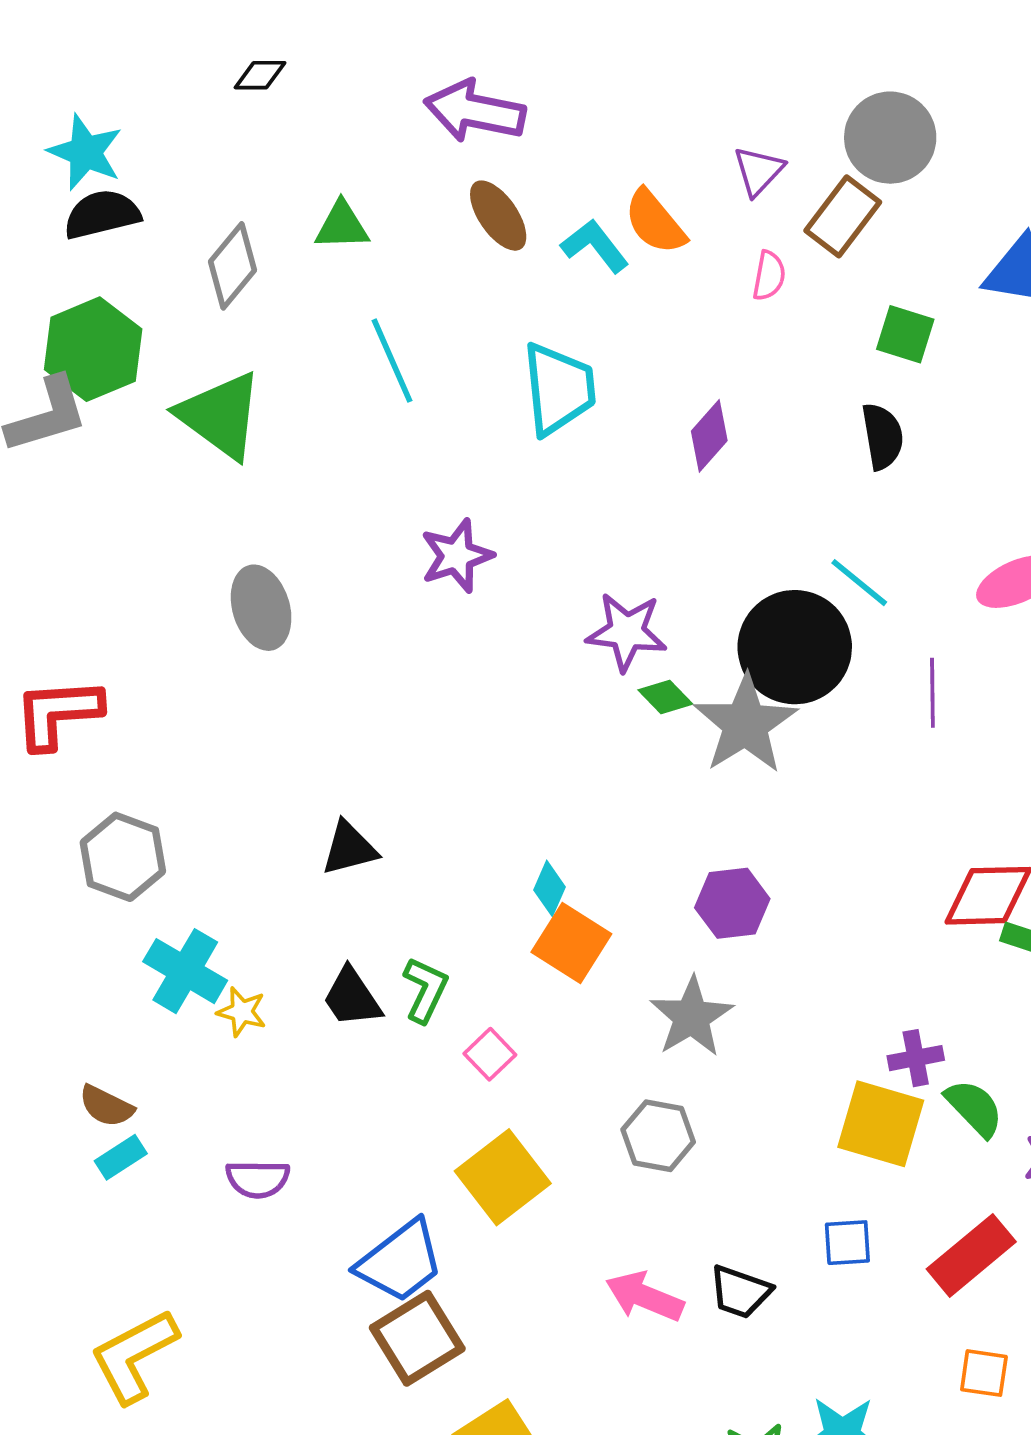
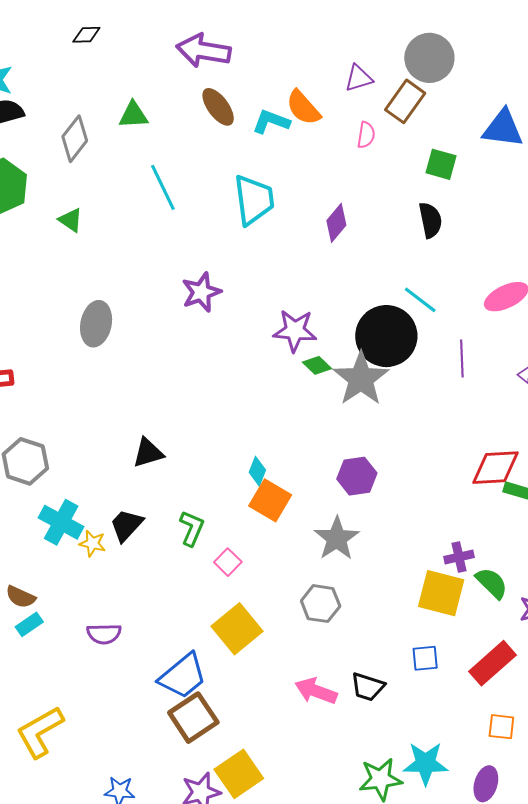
purple triangle: (758, 171) -> (359, 78), turned 32
cyan L-shape: (595, 246) -> (271, 122), turned -30
green triangle: (220, 415) -> (71, 220), size x0.5
gray ellipse: (261, 608) -> (96, 324), turned 30
black trapezoid: (352, 997) -> (126, 525), moved, turned 78

